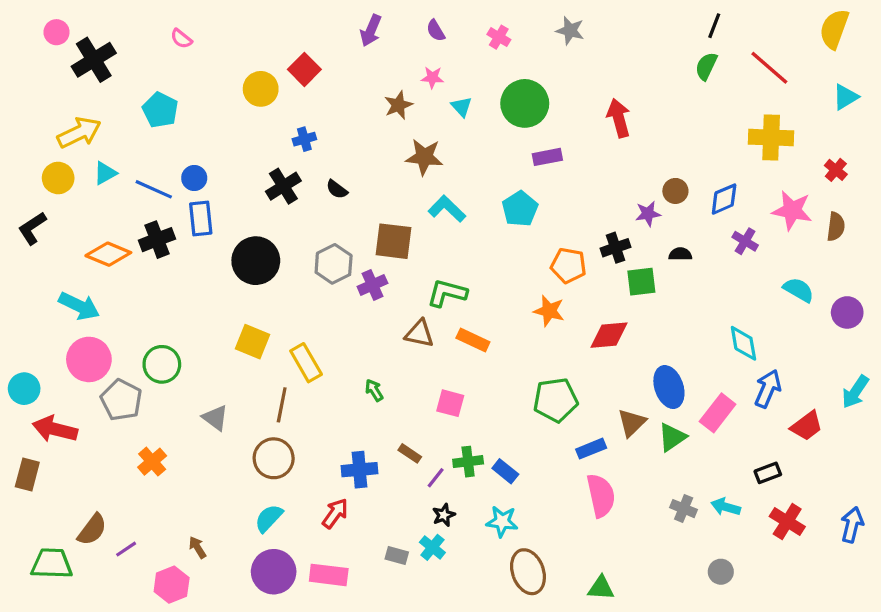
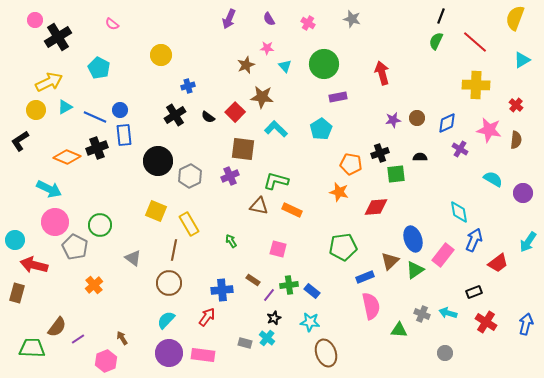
red square: (304, 69) -> (235, 112), moved
purple star: (648, 214) -> (393, 120), moved
gray hexagon: (334, 264) -> (190, 176), moved
green triangle: (601, 588) -> (399, 330), moved

